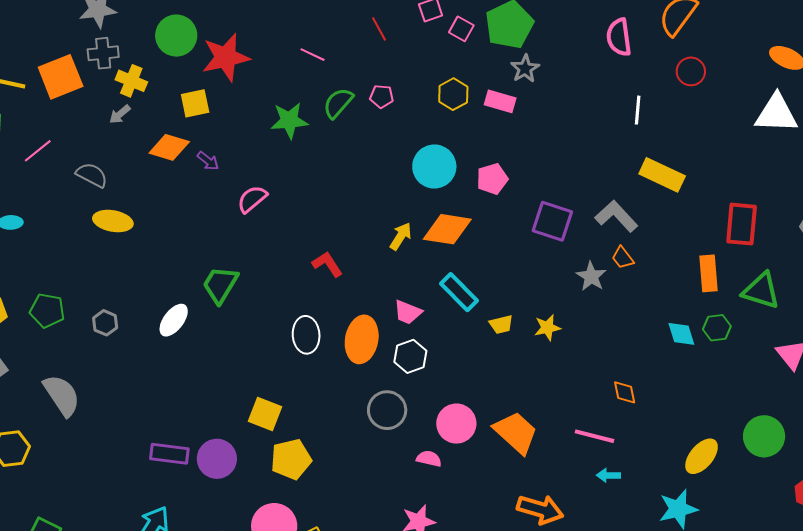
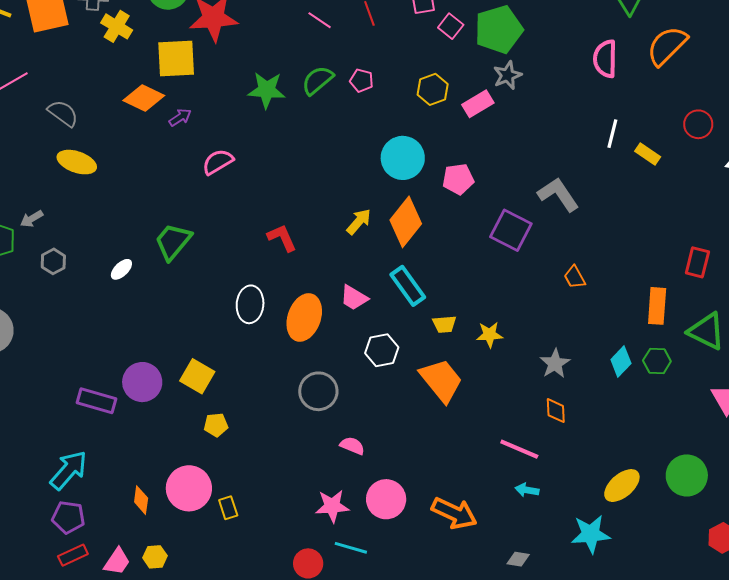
pink line: (312, 55) -> (320, 20), moved
red circle: (691, 71) -> (698, 124), moved
pink rectangle: (500, 101) -> (478, 104), turned -56
yellow square: (195, 103) -> (176, 58), size x1.4
gray arrow: (120, 114) -> (32, 219), moved
purple arrow: (208, 161) -> (180, 117), turned -80
yellow rectangle: (662, 175) -> (648, 154), moved, size x0.6
gray L-shape: (616, 216) -> (558, 194), moved
red rectangle: (742, 224) -> (697, 262), size x0.7
orange diamond: (447, 229) -> (406, 222), turned -69
gray star: (591, 276) -> (555, 364), moved
white ellipse: (174, 320) -> (121, 269), size x0.7
cyan diamond: (681, 334) -> (621, 362), turned 52
white hexagon: (410, 356) -> (382, 350), moved
pink circle: (456, 424) -> (386, 499), moved
orange trapezoid: (516, 433) -> (441, 380), moved
purple circle: (217, 459) -> (142, 382), moved
yellow pentagon: (291, 459) -> (216, 425), size x0.6

